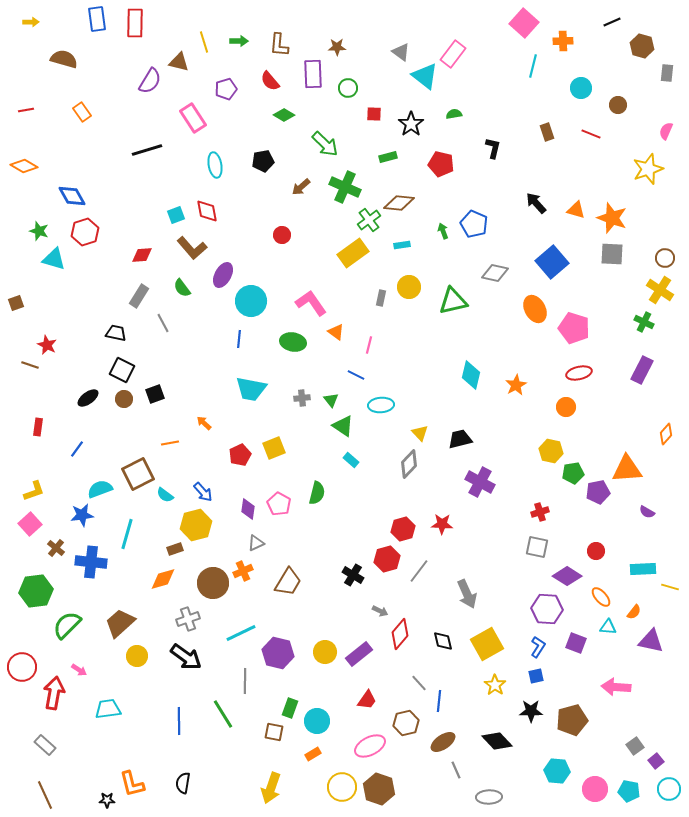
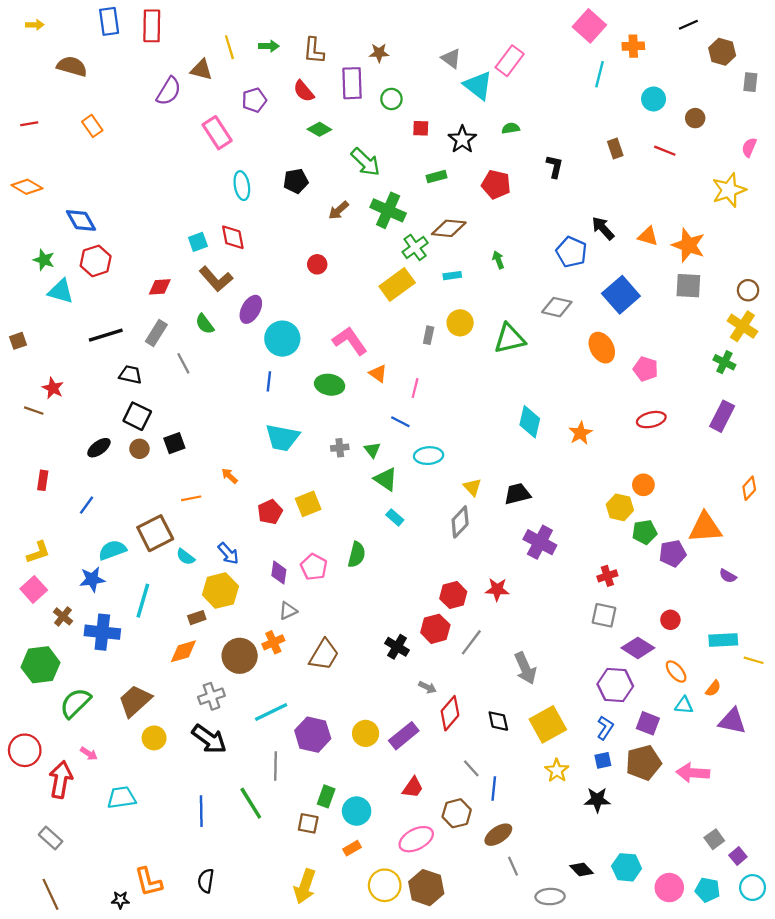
black line: (147, 150) -> (106, 335), moved
blue pentagon: (474, 224) -> (571, 252), moved
pink pentagon: (574, 328) -> (646, 369), size x0.7
orange circle: (566, 407) -> (643, 485), moved
brown pentagon: (572, 720) -> (643, 763), moved
black diamond: (497, 741) -> (582, 870), moved, size x0.7

